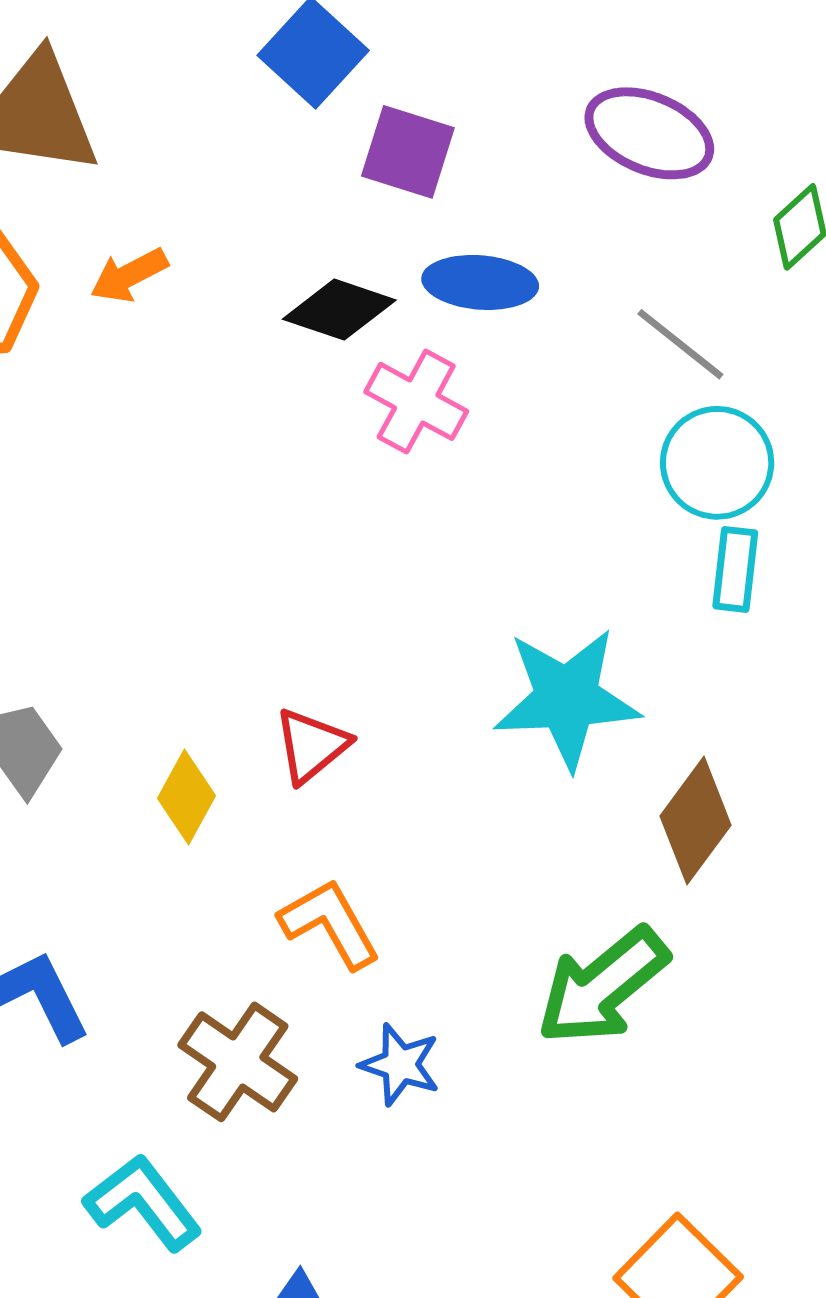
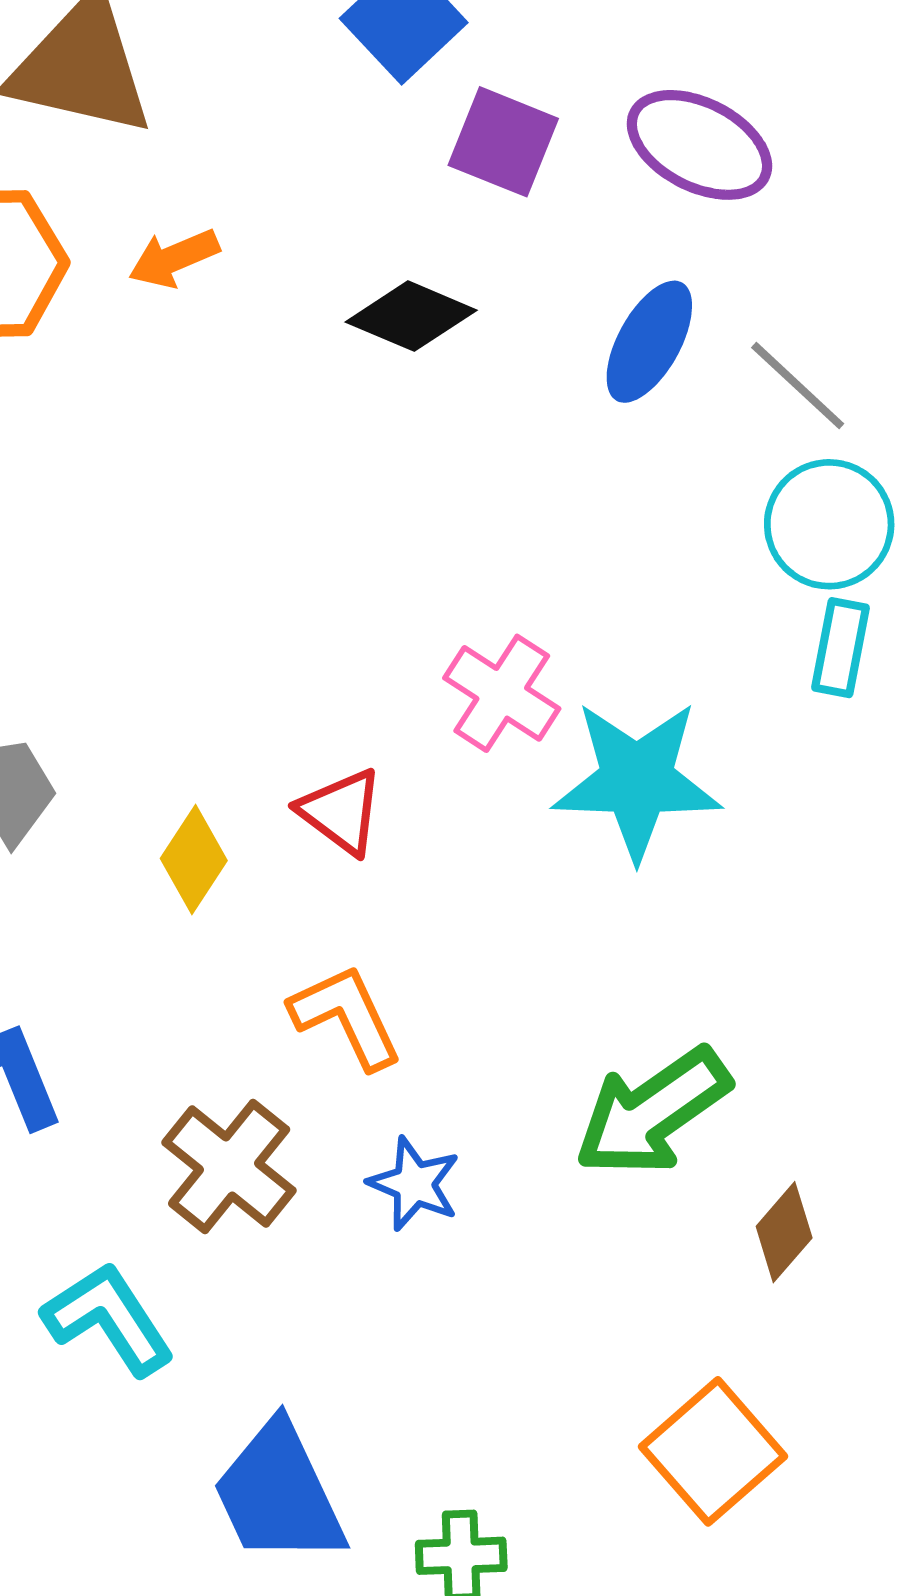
purple ellipse: (649, 133) -> (699, 145), moved
blue ellipse: (480, 282) -> (649, 342), moved, turned -70
pink cross: (416, 401) -> (502, 693), moved
red triangle: (311, 746) -> (341, 812), turned -48
brown diamond: (695, 821) -> (784, 1232), moved, size x0.7

